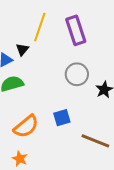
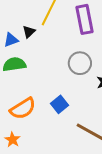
blue square: (62, 118) -> (59, 104), turned -30

